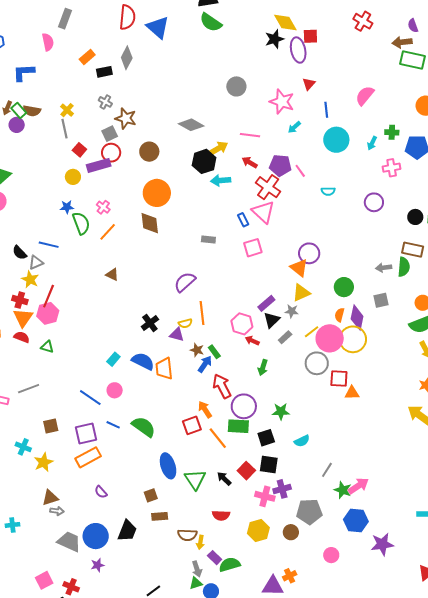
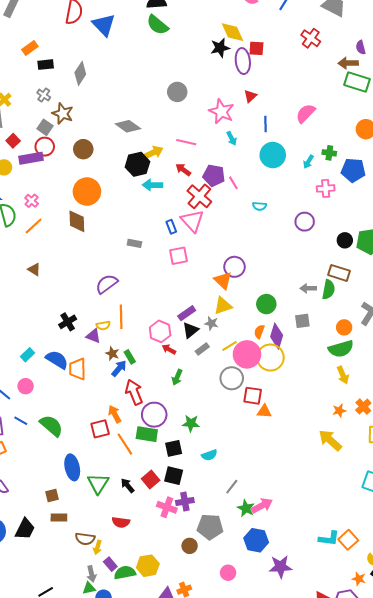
gray diamond: (127, 58) -> (80, 73), moved
cyan arrow: (294, 127) -> (232, 138), turned -80
gray square: (110, 134) -> (45, 127), turned -35
yellow hexagon: (258, 530) -> (148, 566), moved

